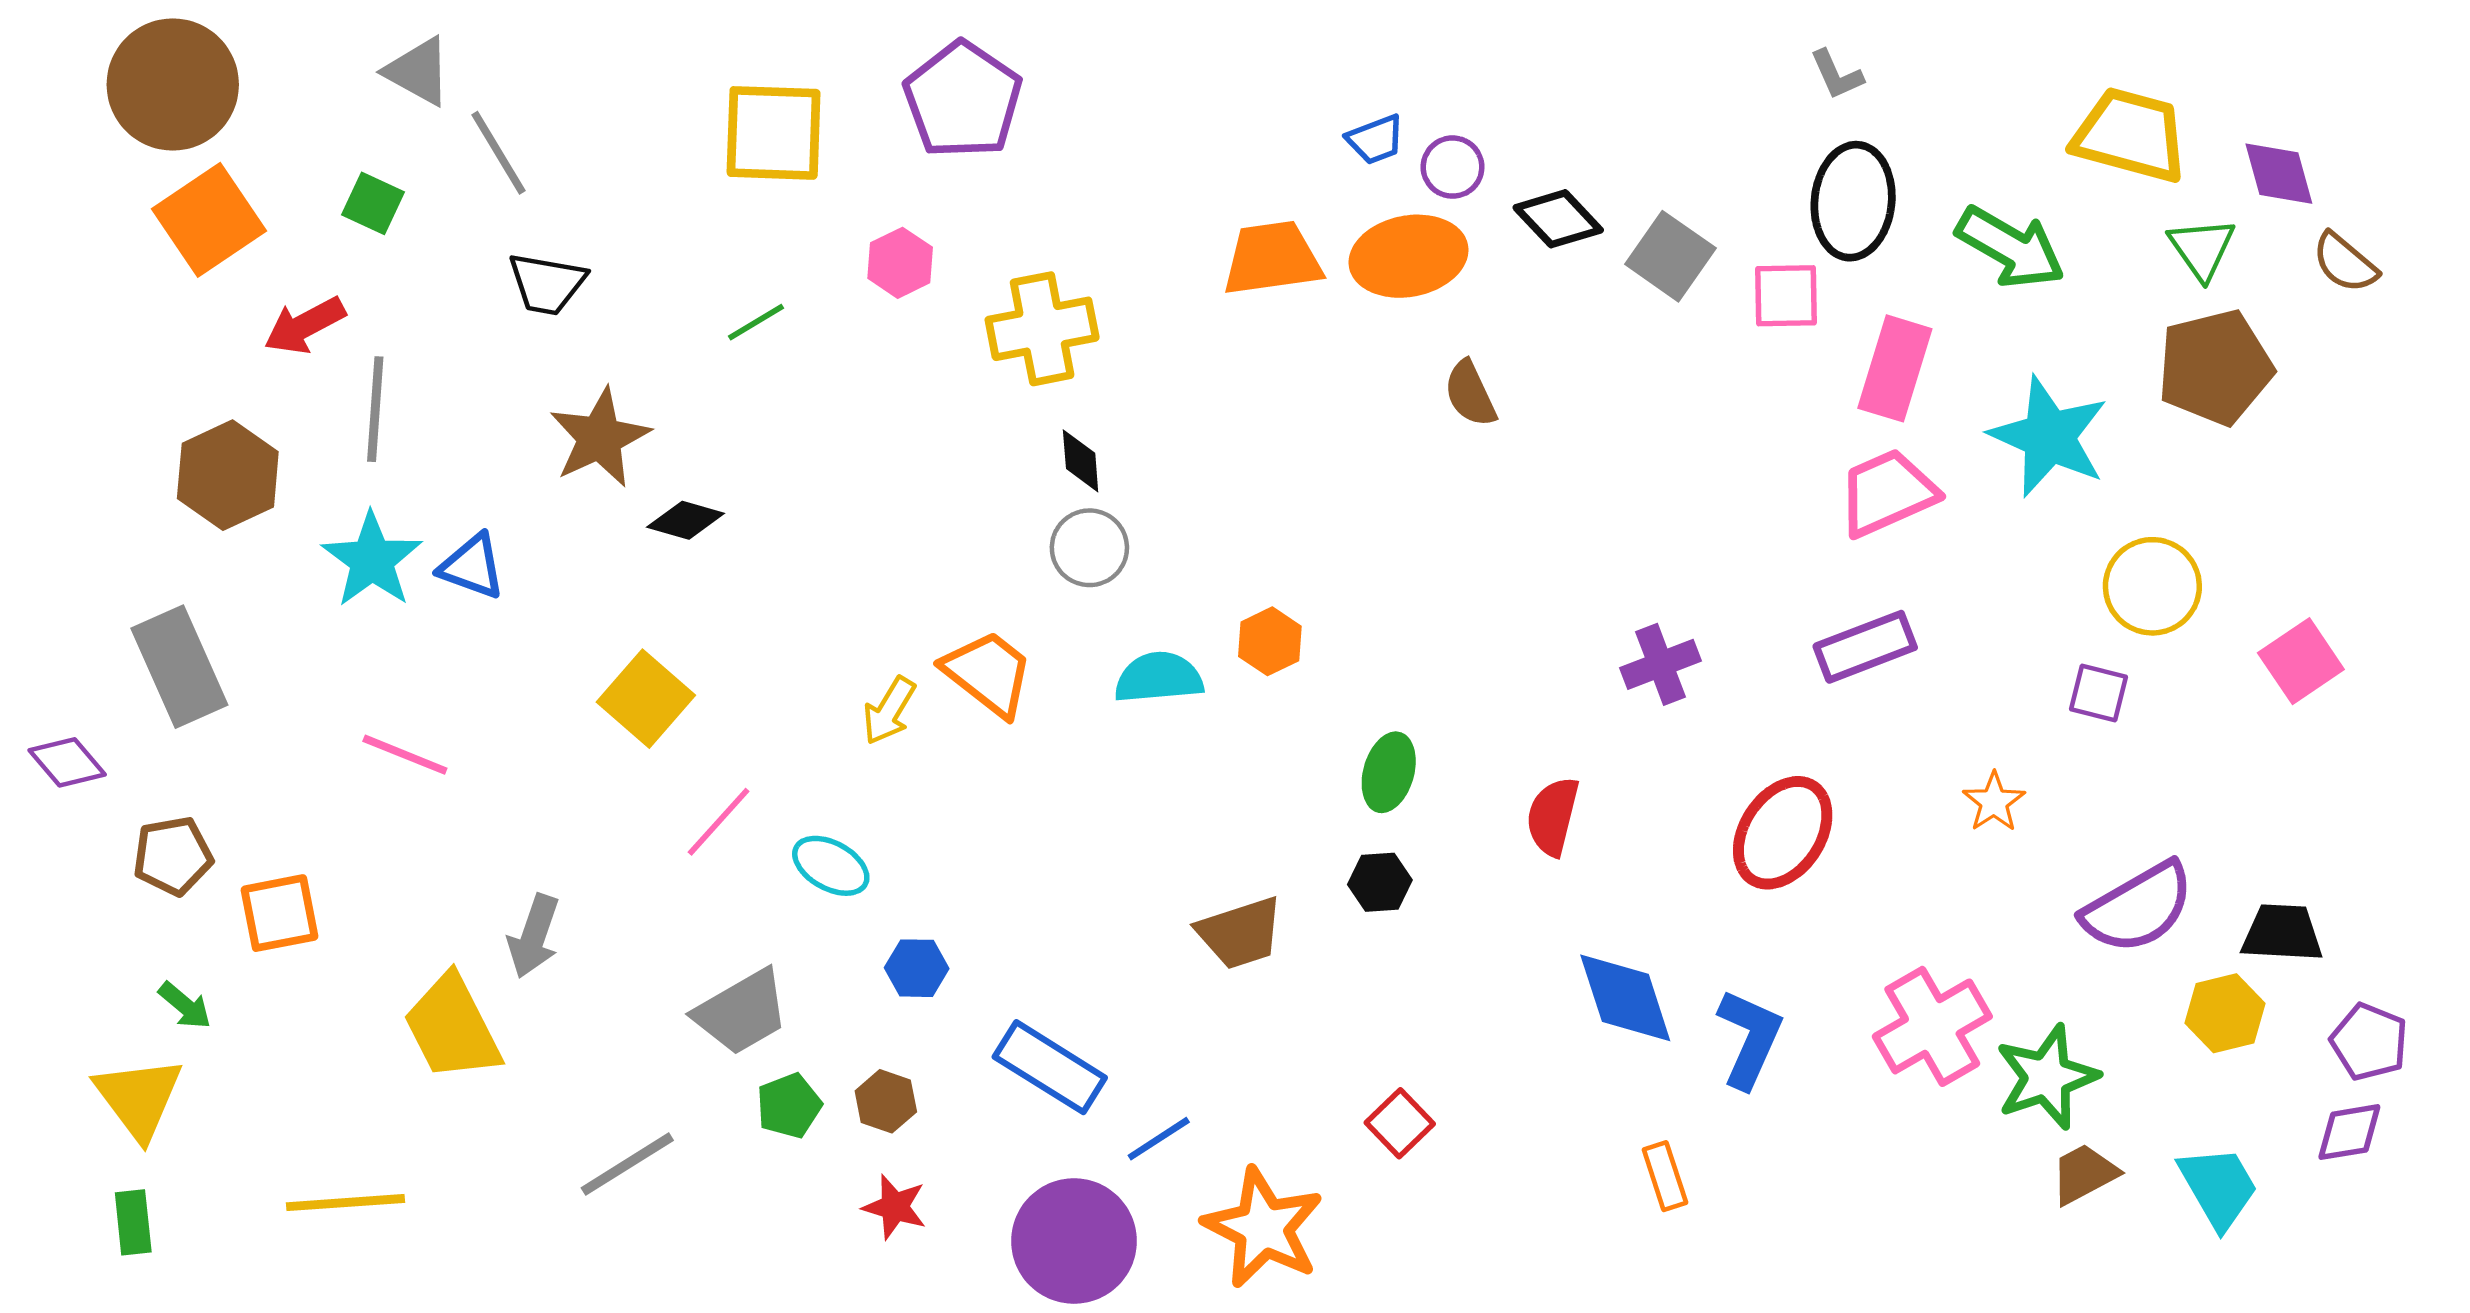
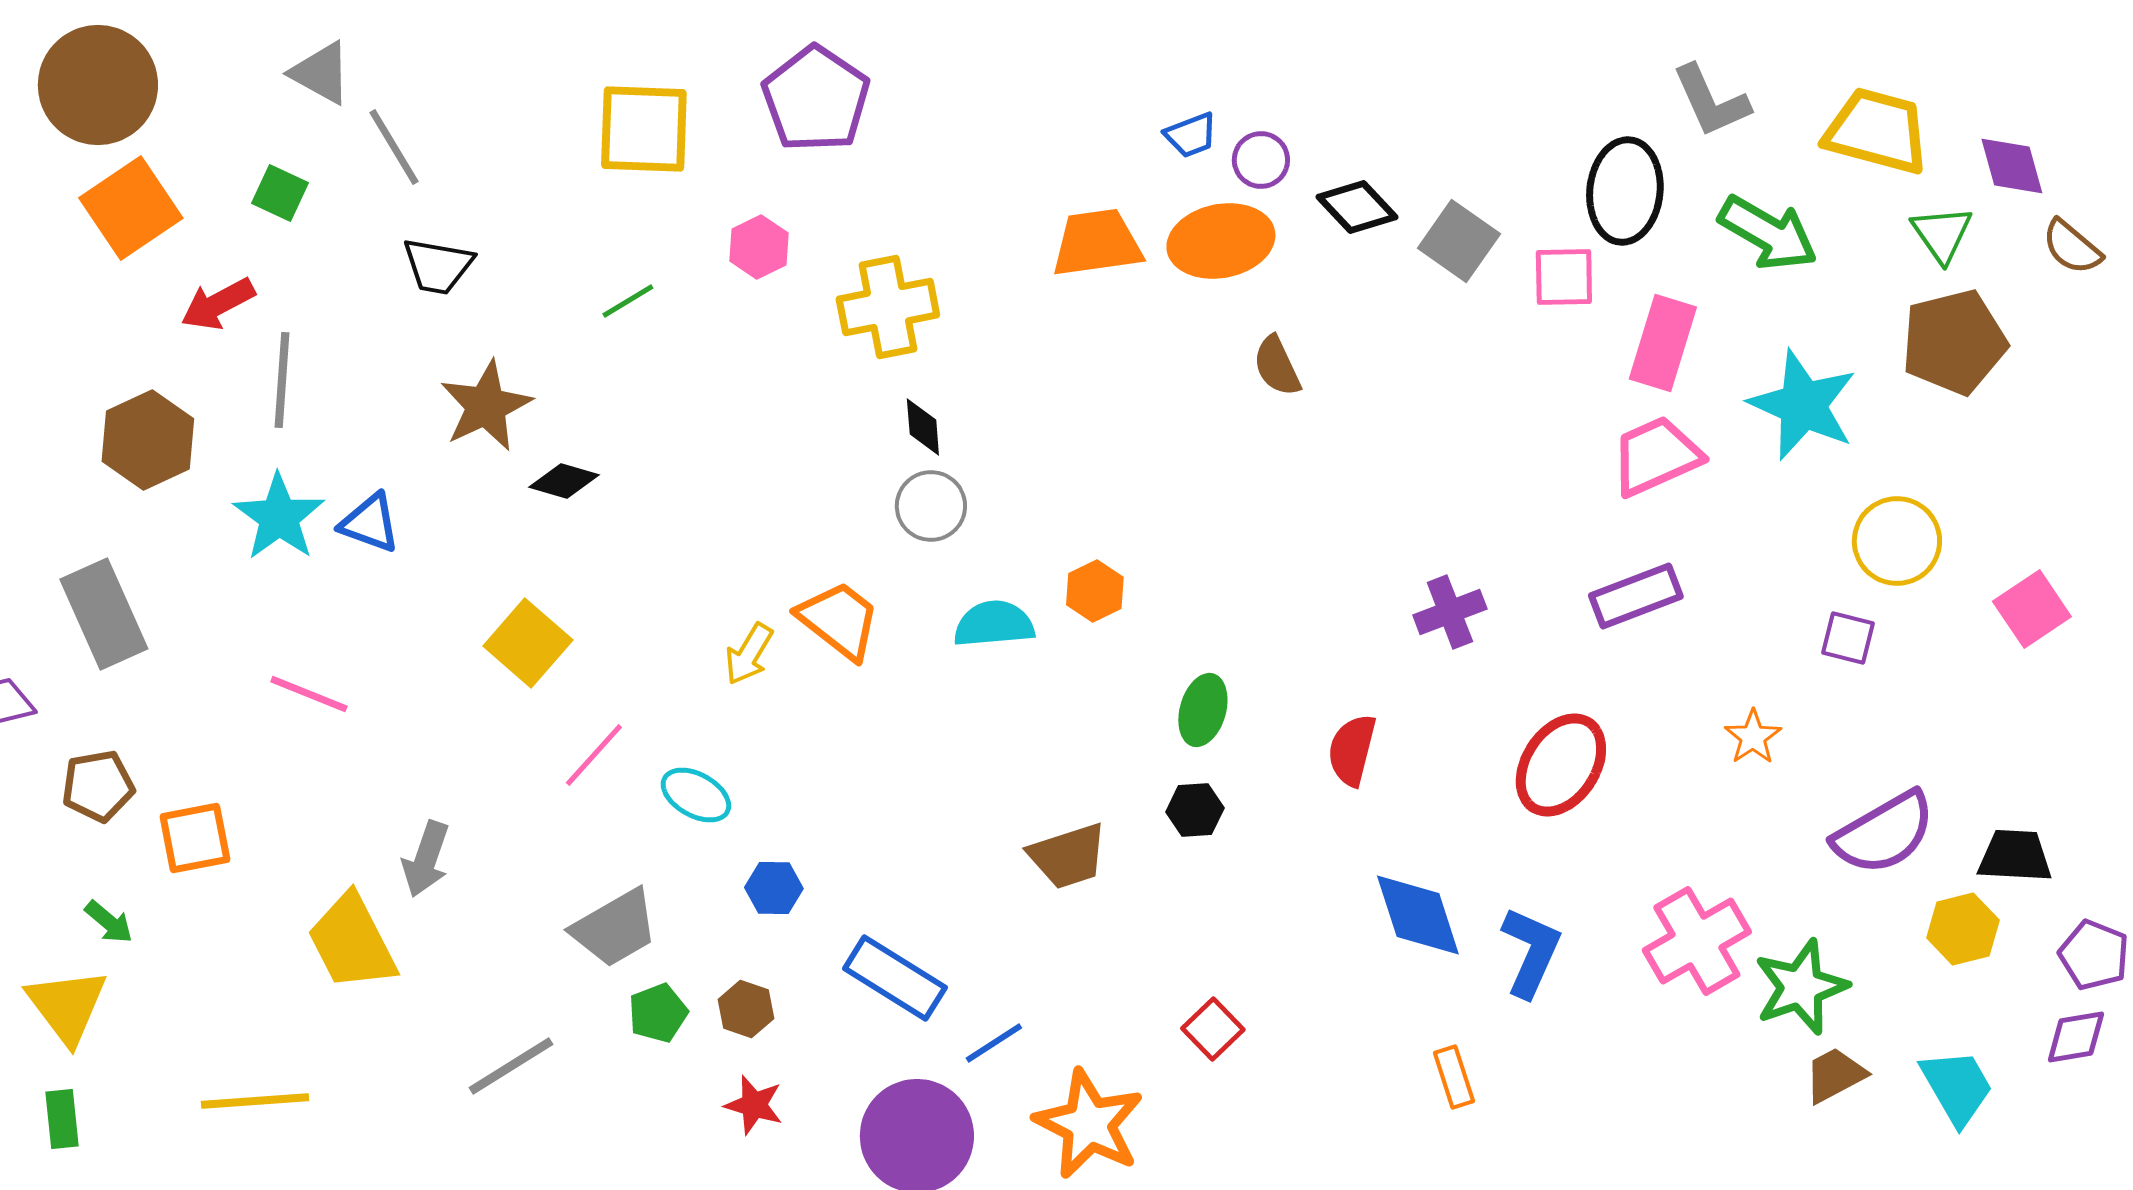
gray L-shape: (1837, 75) -> (1711, 101), moved, size x1.6

